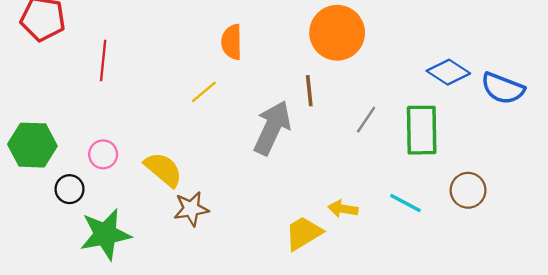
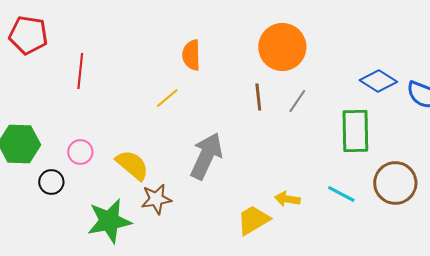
gray line: (366, 120) -> (297, 101), moved
gray arrow: (272, 128) -> (206, 156), moved
brown circle: (468, 190) -> (395, 183), size x1.4
green star: (105, 234) -> (109, 221), moved

